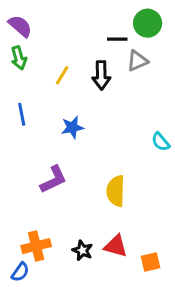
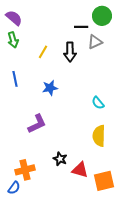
cyan semicircle: (161, 142) -> (98, 103), moved
yellow semicircle: (116, 191) -> (99, 136), moved
black star: (82, 250) -> (60, 159), moved
orange square: (150, 262) -> (104, 181), size x1.5

